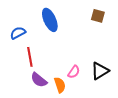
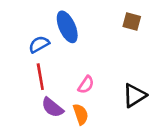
blue semicircle: (18, 33) -> (39, 44), moved
pink semicircle: (74, 72) -> (86, 85), moved

